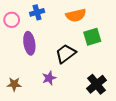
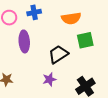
purple star: (49, 78) -> (49, 79), moved

